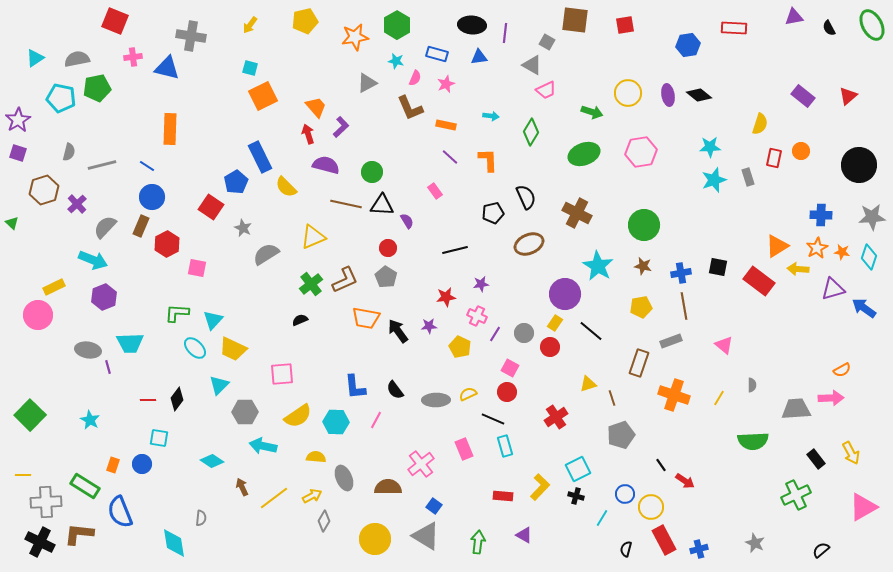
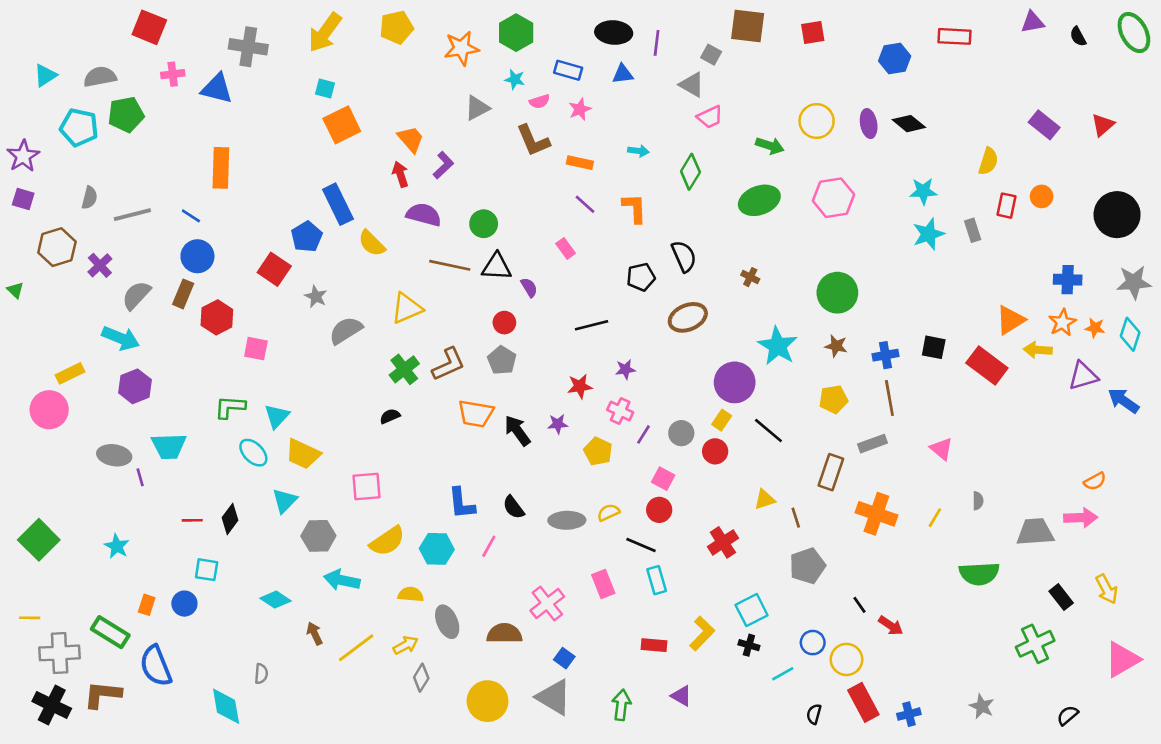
yellow arrow: (250, 25) -> (325, 33), size x1.8
pink semicircle: (415, 78) -> (540, 101), turned 49
brown cross: (577, 213) -> (750, 277), size x0.5
cyan line: (602, 518) -> (783, 674), turned 30

